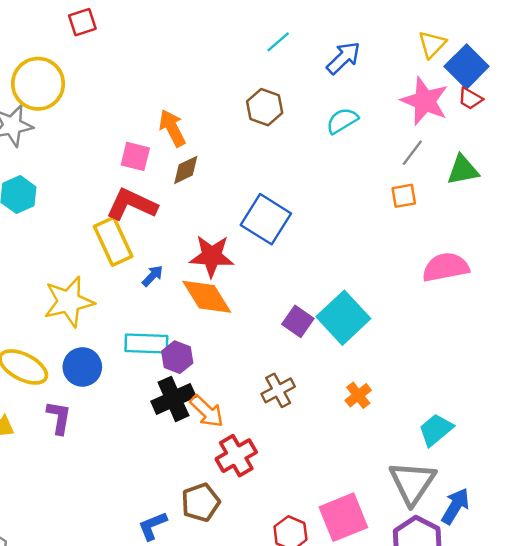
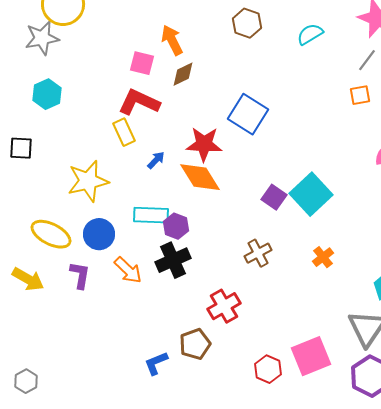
yellow rectangle: (113, 241) -> (124, 132), size x0.7
orange arrow: (207, 411) -> (128, 270), moved

